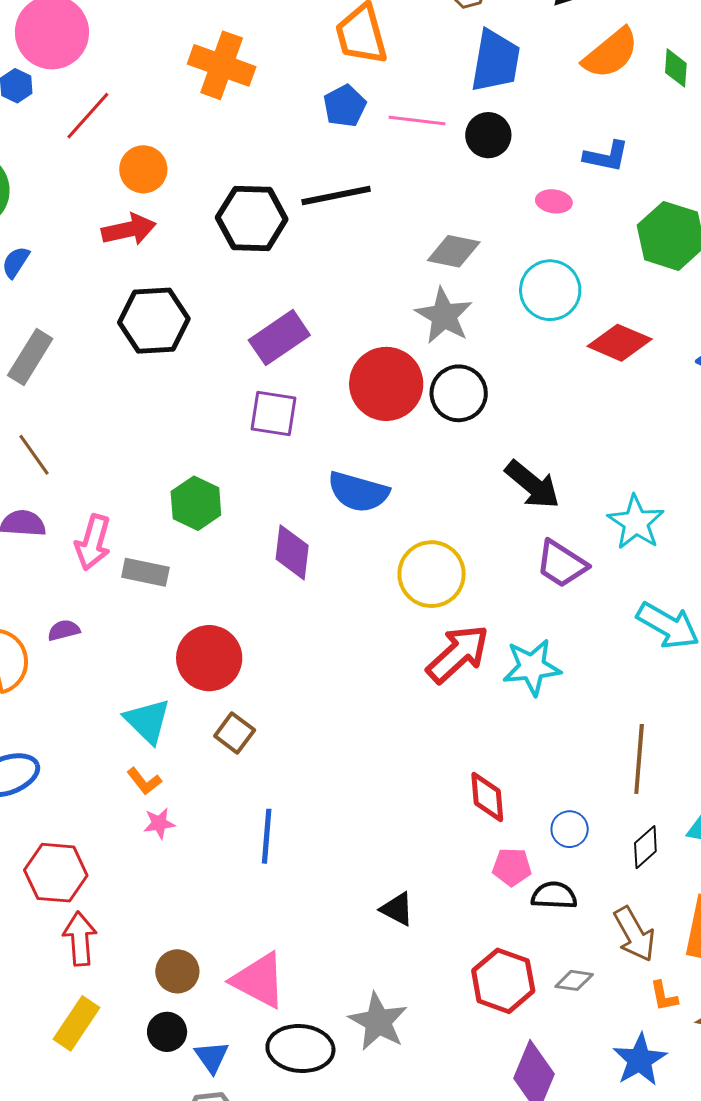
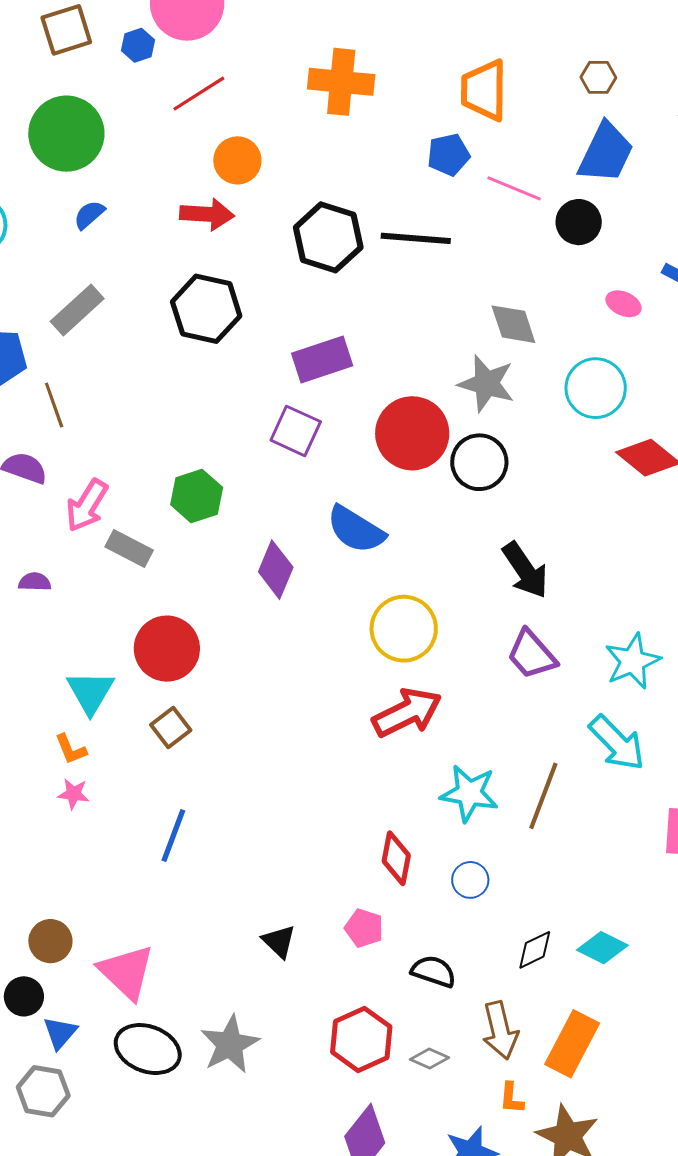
orange cross: (222, 65) -> (341, 82), turned -30
gray diamond: (454, 251) -> (513, 324), turned 44
gray star: (444, 316) -> (486, 384), turned -30
cyan star: (636, 522) -> (632, 661), moved
cyan star: (532, 667) -> (469, 793), moved
brown line: (639, 759) -> (543, 796), moved
blue circle: (570, 829) -> (470, 880), moved
pink pentagon: (512, 867) -> (364, 928), moved

